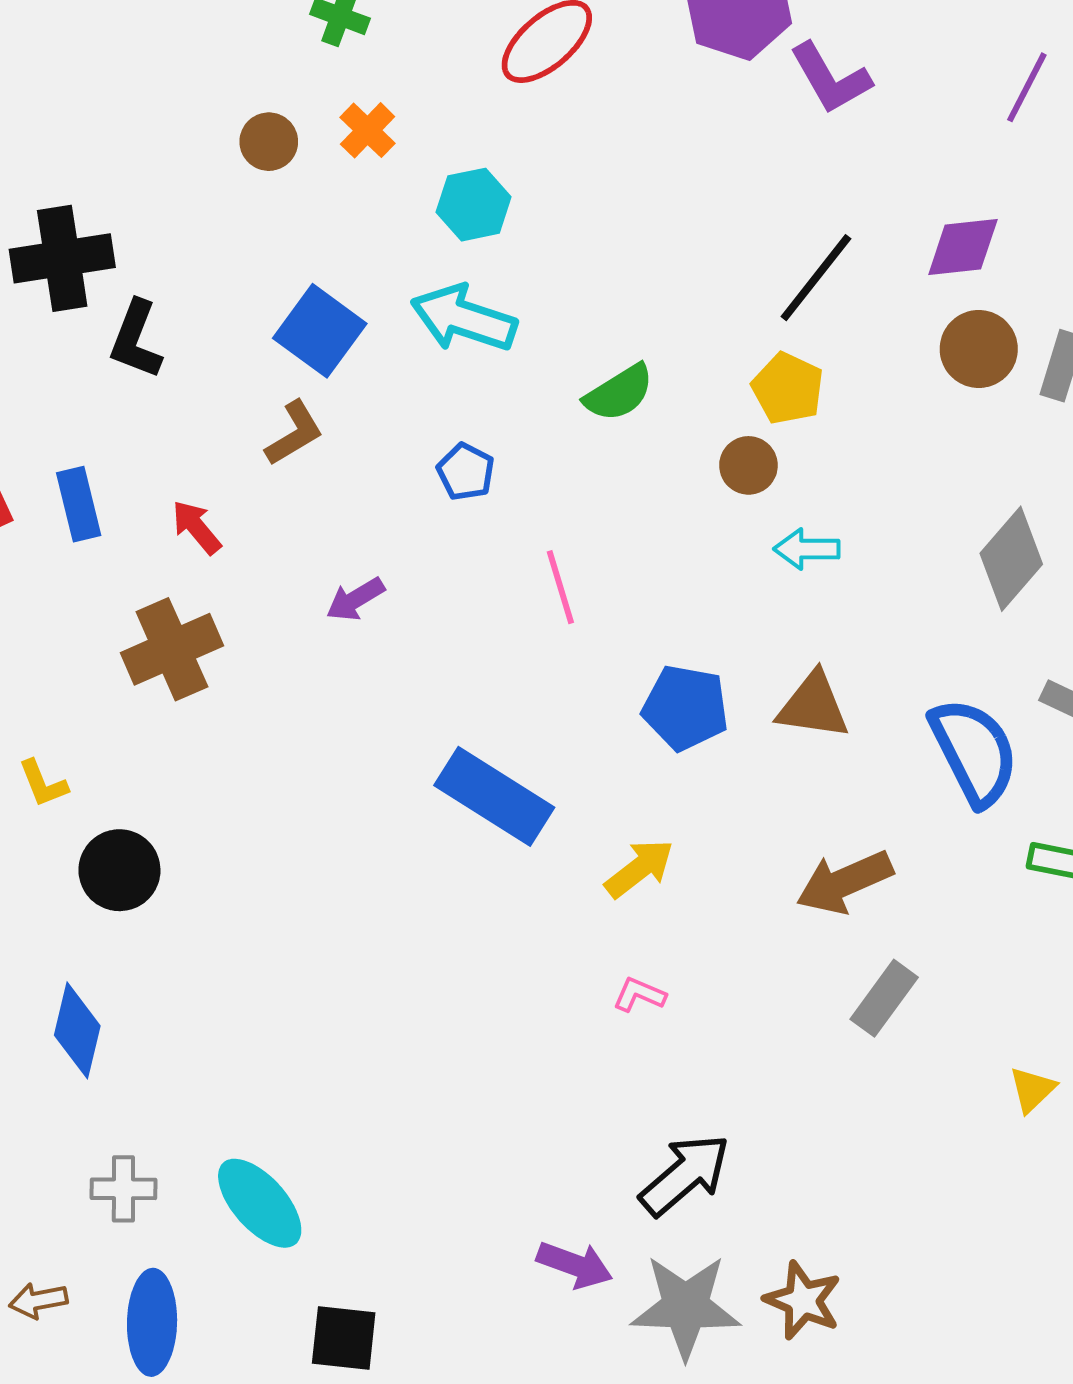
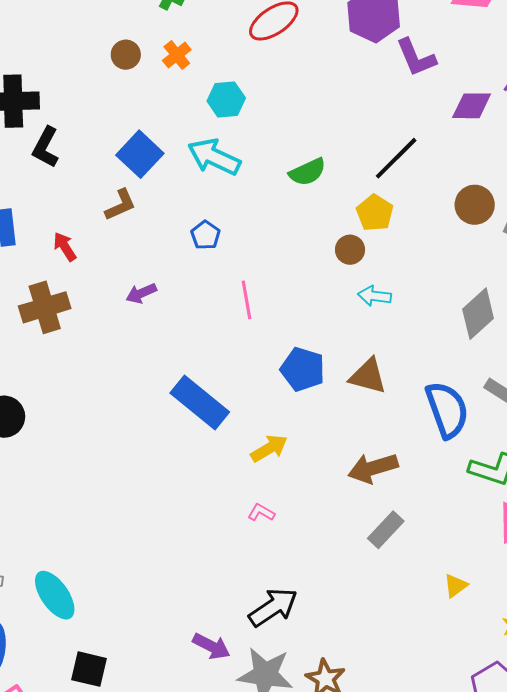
purple diamond: (963, 247) -> (472, 106), moved
green semicircle: (619, 393) -> (308, 172), moved

